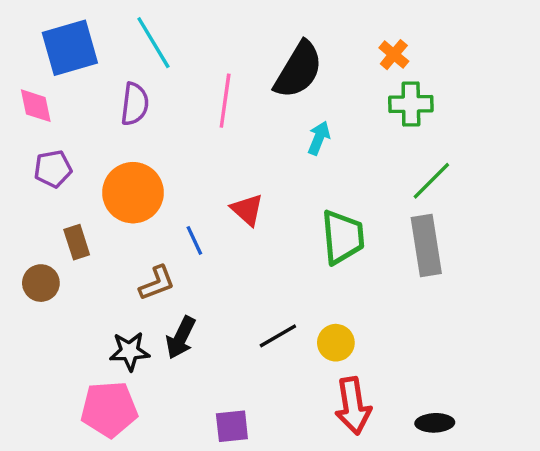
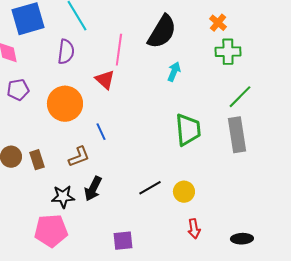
red triangle: (247, 210) -> (105, 80), moved
brown rectangle: (77, 242) -> (37, 160), moved
red arrow: (353, 406) -> (194, 229), size x0.6

